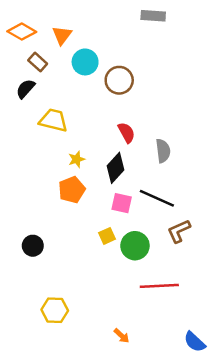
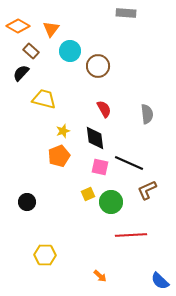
gray semicircle: (163, 151) -> (147, 114), moved
black diamond: (116, 168) -> (95, 138), turned -50

